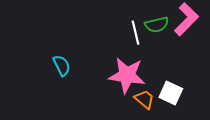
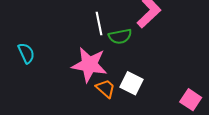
green semicircle: (157, 25) -> (120, 36), moved

